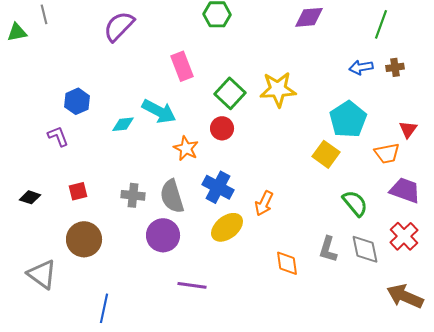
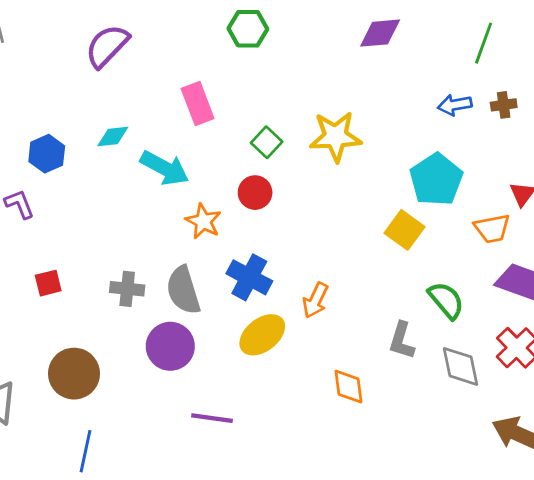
green square: (230, 93) -> (267, 142), size x0.7
cyan diamond: (123, 124) -> (113, 137), moved
brown circle: (84, 239) -> (74, 374), moved
gray L-shape: (328, 249) -> (402, 341), moved

